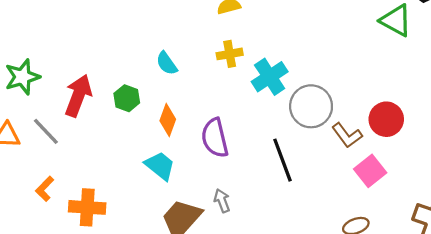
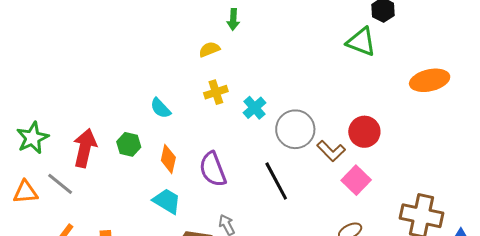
cyan cross: (270, 77) -> (254, 108), size x0.7

